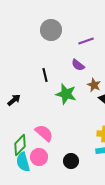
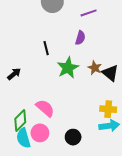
purple semicircle: (78, 65) -> (80, 38), turned -112
brown star: (94, 85) -> (95, 68), moved
green star: (66, 94) -> (68, 68), turned 30

